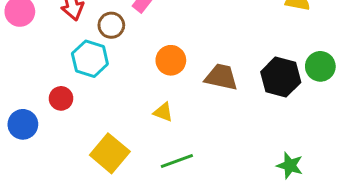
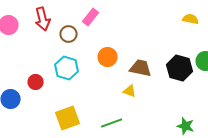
cyan hexagon: (90, 59) -> (67, 68), moved
yellow triangle: (163, 112) -> (130, 91), moved
yellow square: (110, 153) -> (68, 118), turned 30

